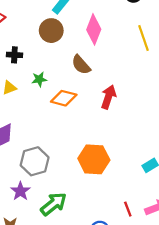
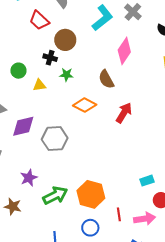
brown circle: (51, 31) -> (65, 40), moved
green star: (39, 79) -> (66, 75), moved
orange hexagon: (94, 159) -> (91, 194), moved
gray hexagon: (35, 161) -> (55, 139), moved

